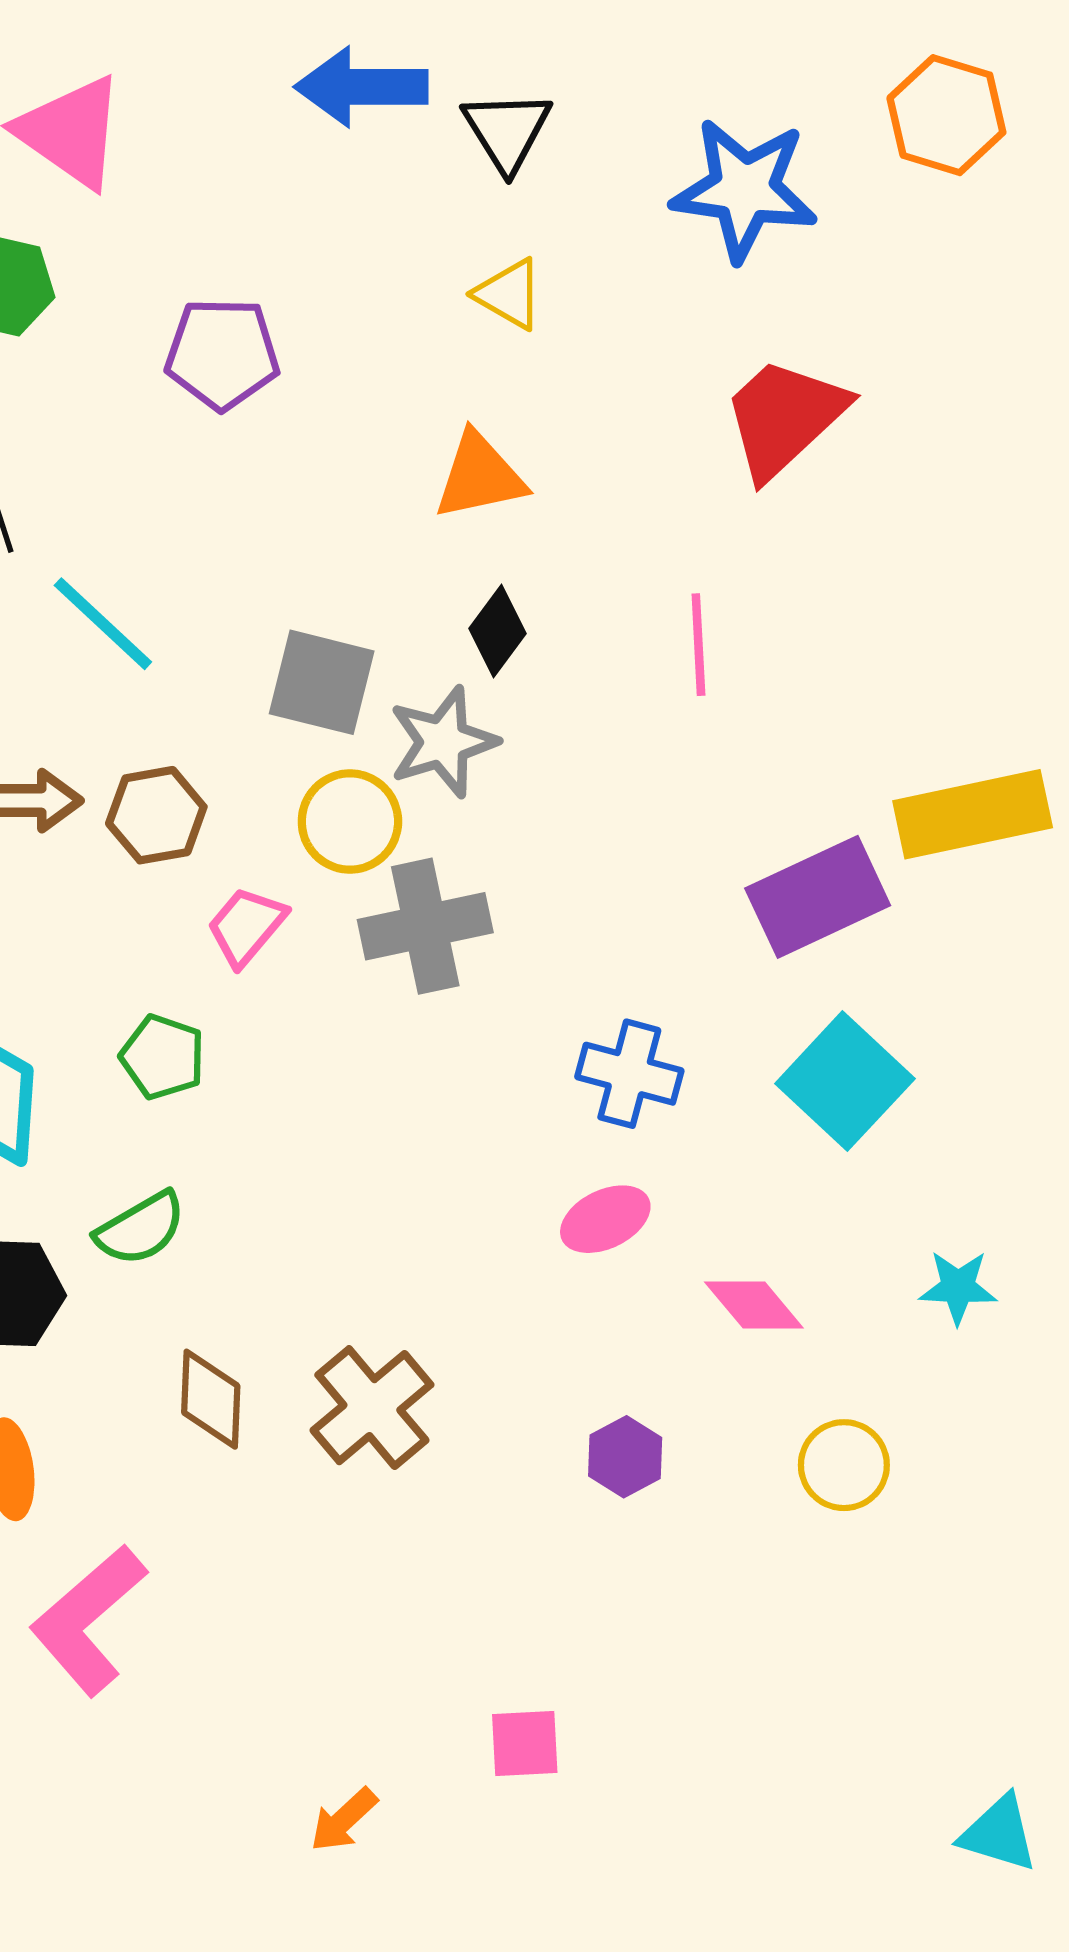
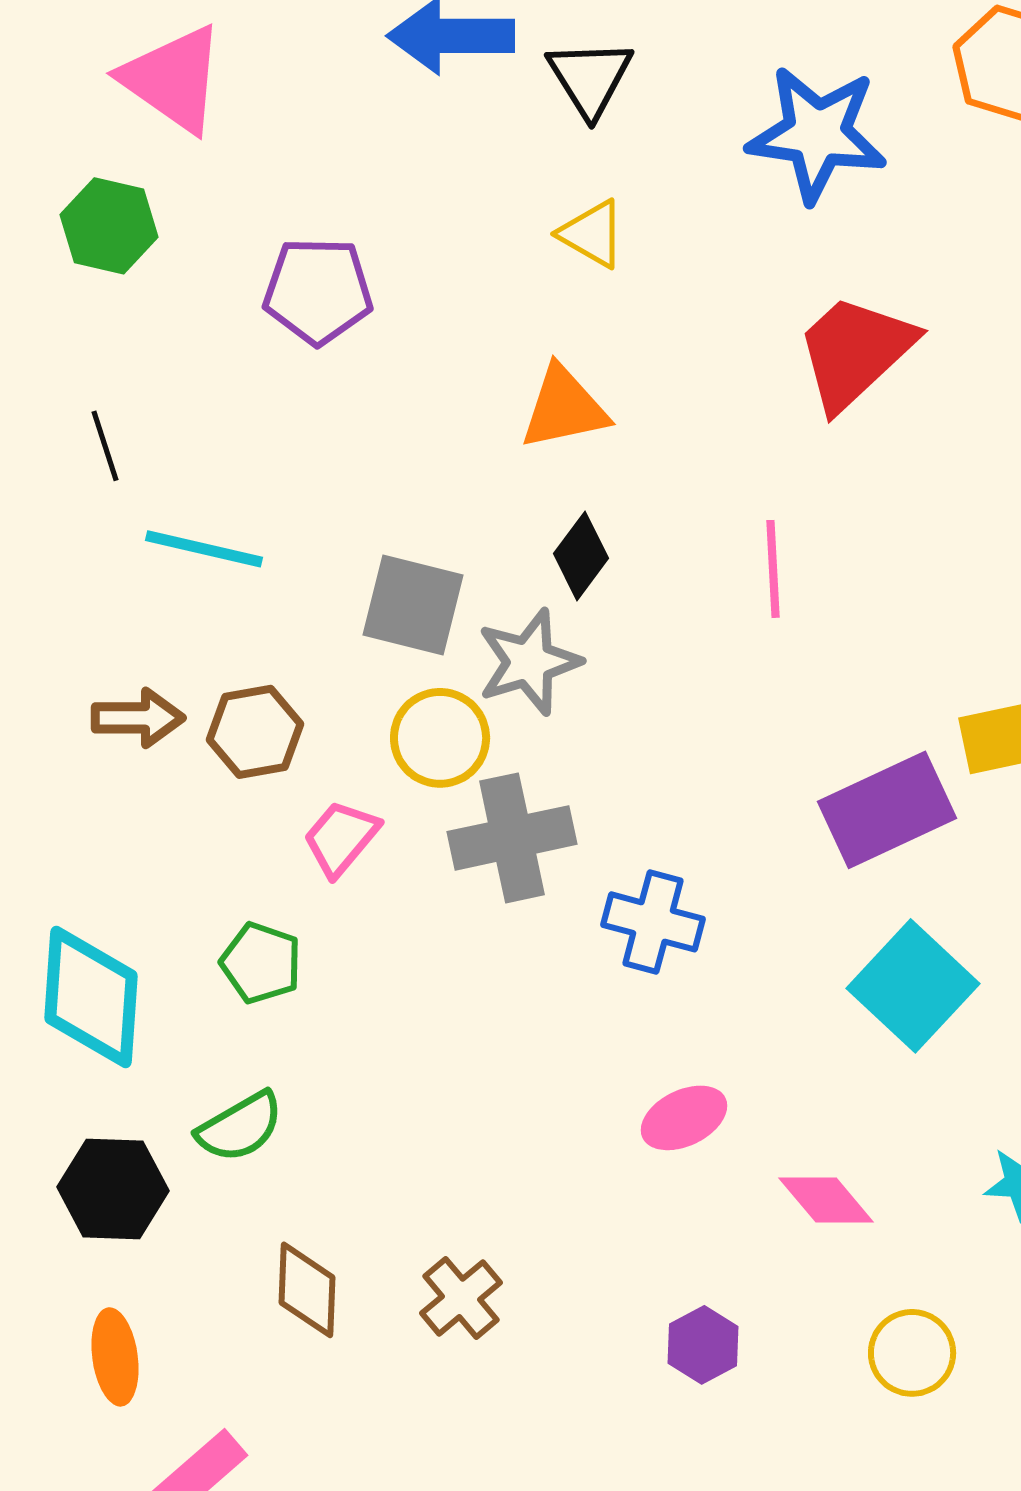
cyan line: (103, 624) -> (204, 549), turned -30
blue cross: (629, 1074) -> (653, 922), moved
brown cross: (372, 1408) -> (461, 1298), size x0.7

